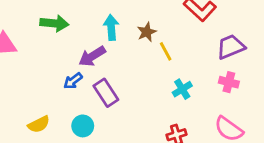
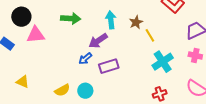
cyan cross: (182, 89) -> (163, 62), size x1.5
purple rectangle: (106, 93) -> (109, 66), turned -72
cyan circle: (83, 126) -> (85, 91), moved

